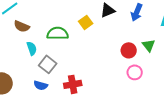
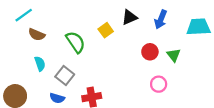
green semicircle: (58, 33) -> (76, 42), turned 55
cyan semicircle: (32, 48) -> (40, 64), moved
red circle: (129, 50) -> (150, 52), moved

